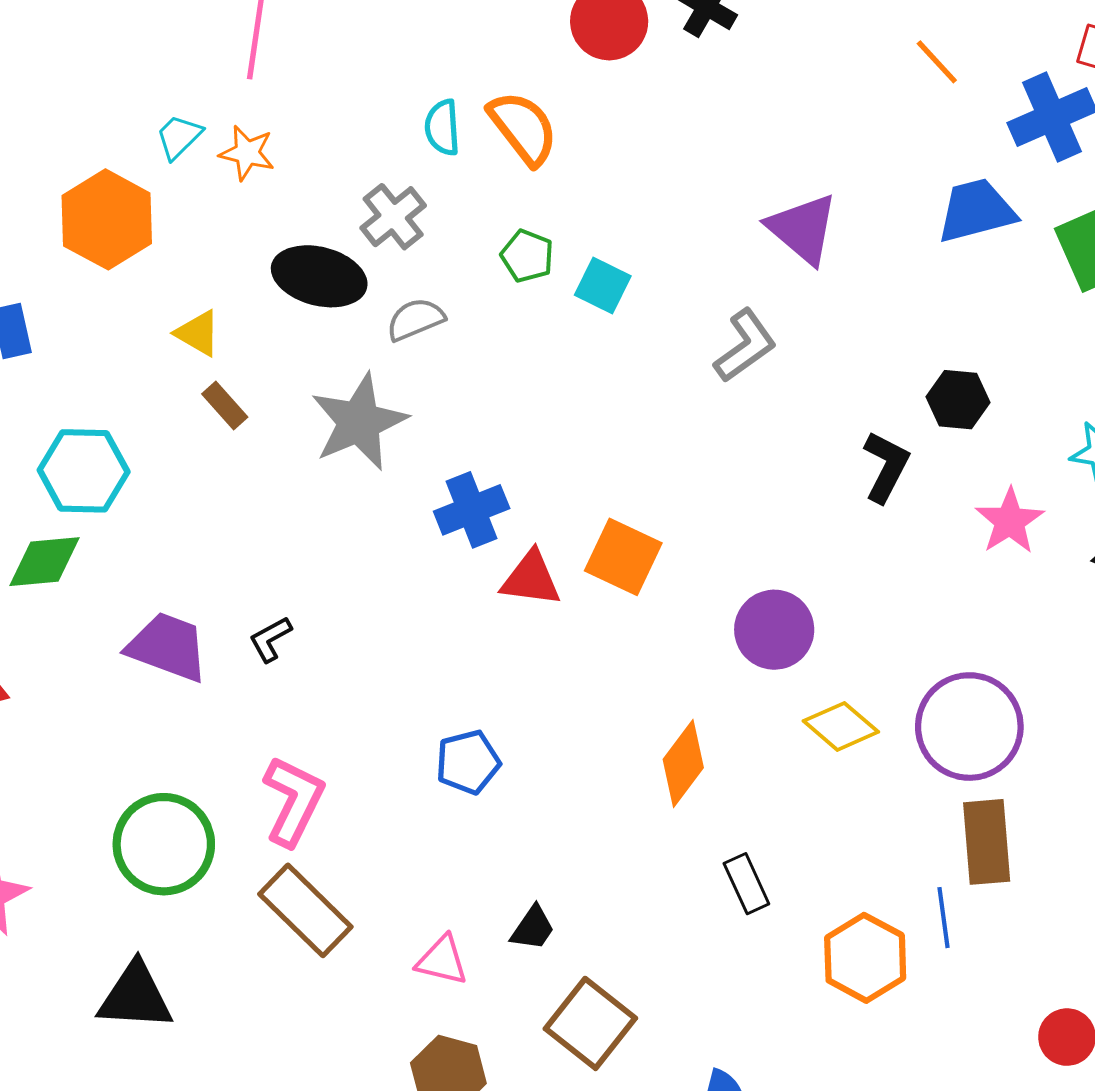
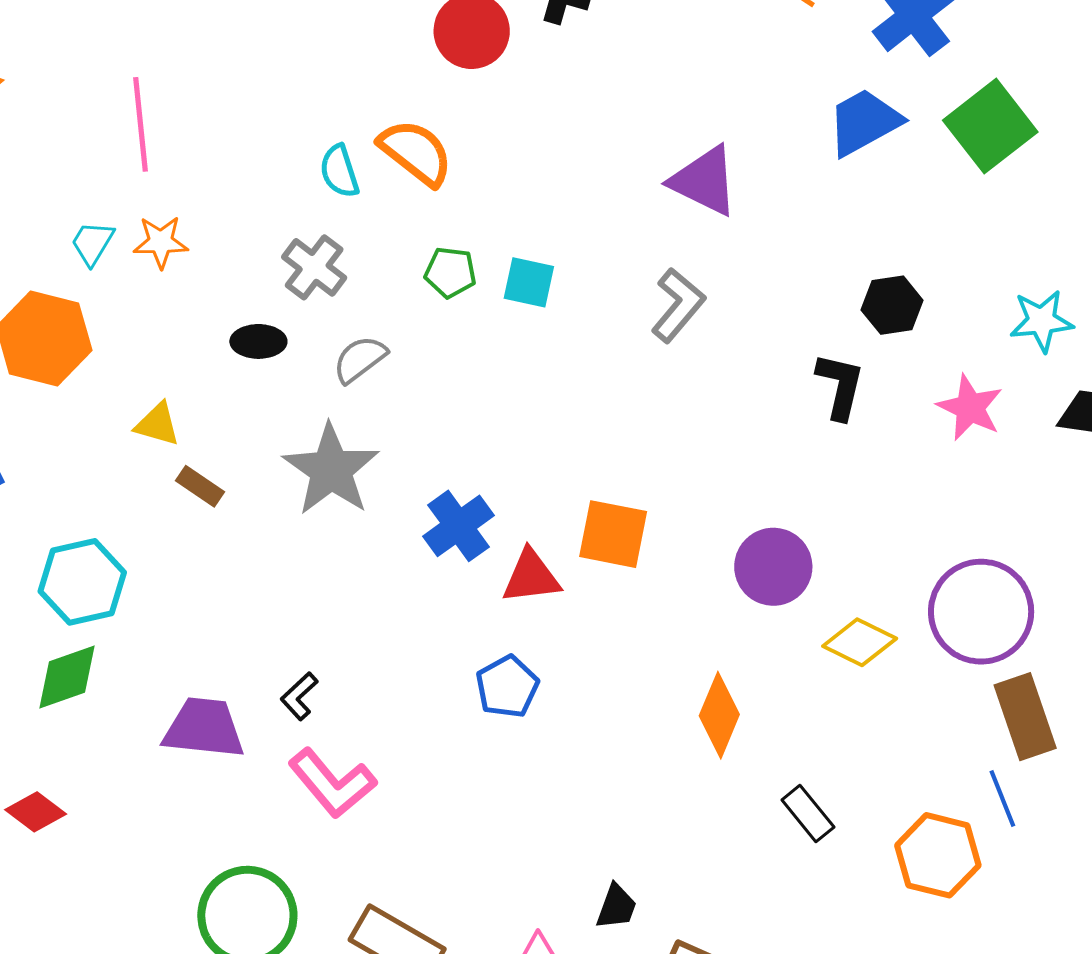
black ellipse: (319, 276) -> (258, 341), size x0.6
blue pentagon: (468, 762) -> (507, 687), moved
pink L-shape: (293, 801) -> (332, 783), moved, turned 128

